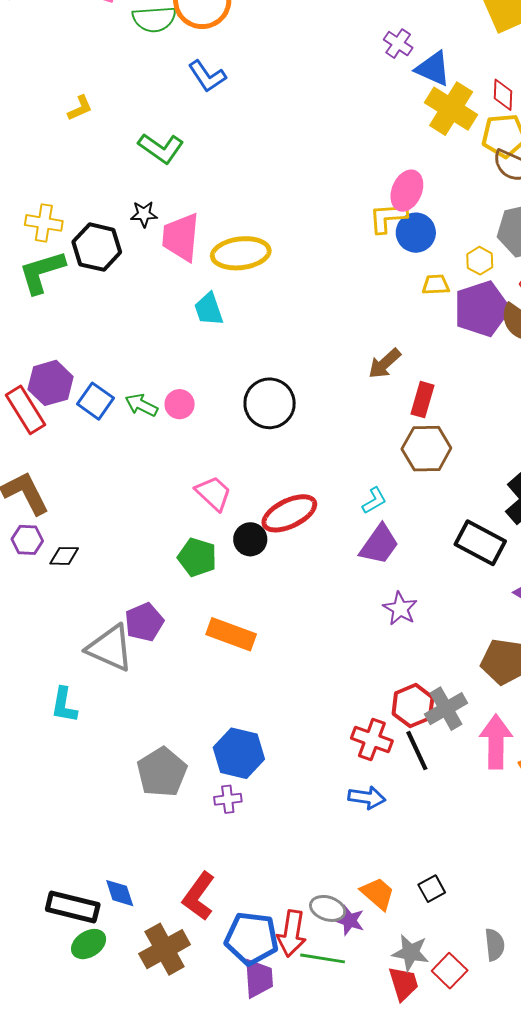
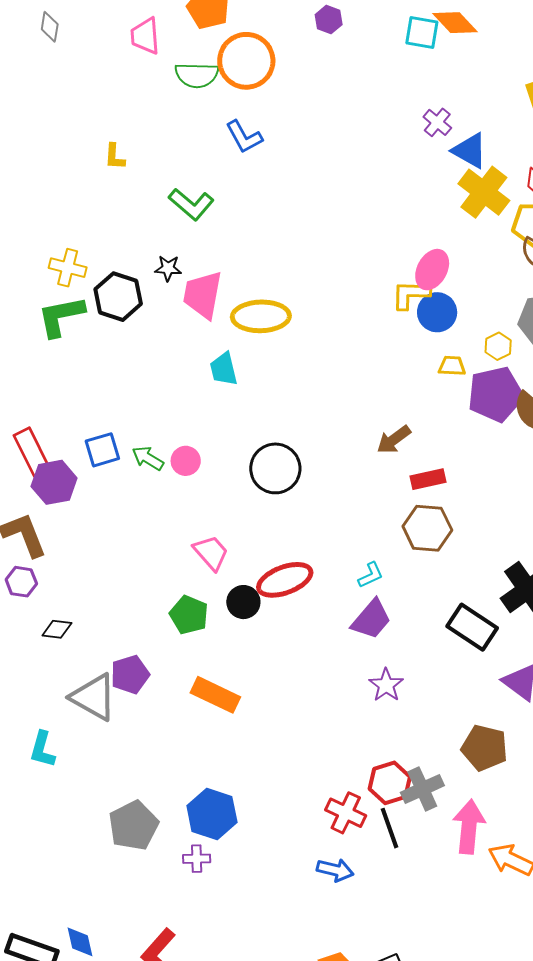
yellow L-shape: (80, 108) -> (115, 157), turned 112
purple hexagon: (51, 383) -> (54, 482), moved
red rectangle: (423, 400) -> (428, 479), turned 56
blue square: (96, 401) -> (102, 450), turned 33
black diamond: (64, 556) -> (57, 629), moved

